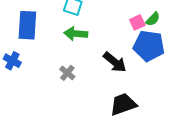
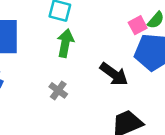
green arrow: (76, 34) -> (65, 43), turned 100

